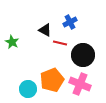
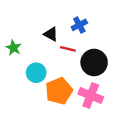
cyan circle: (28, 89) -> (36, 73), moved

